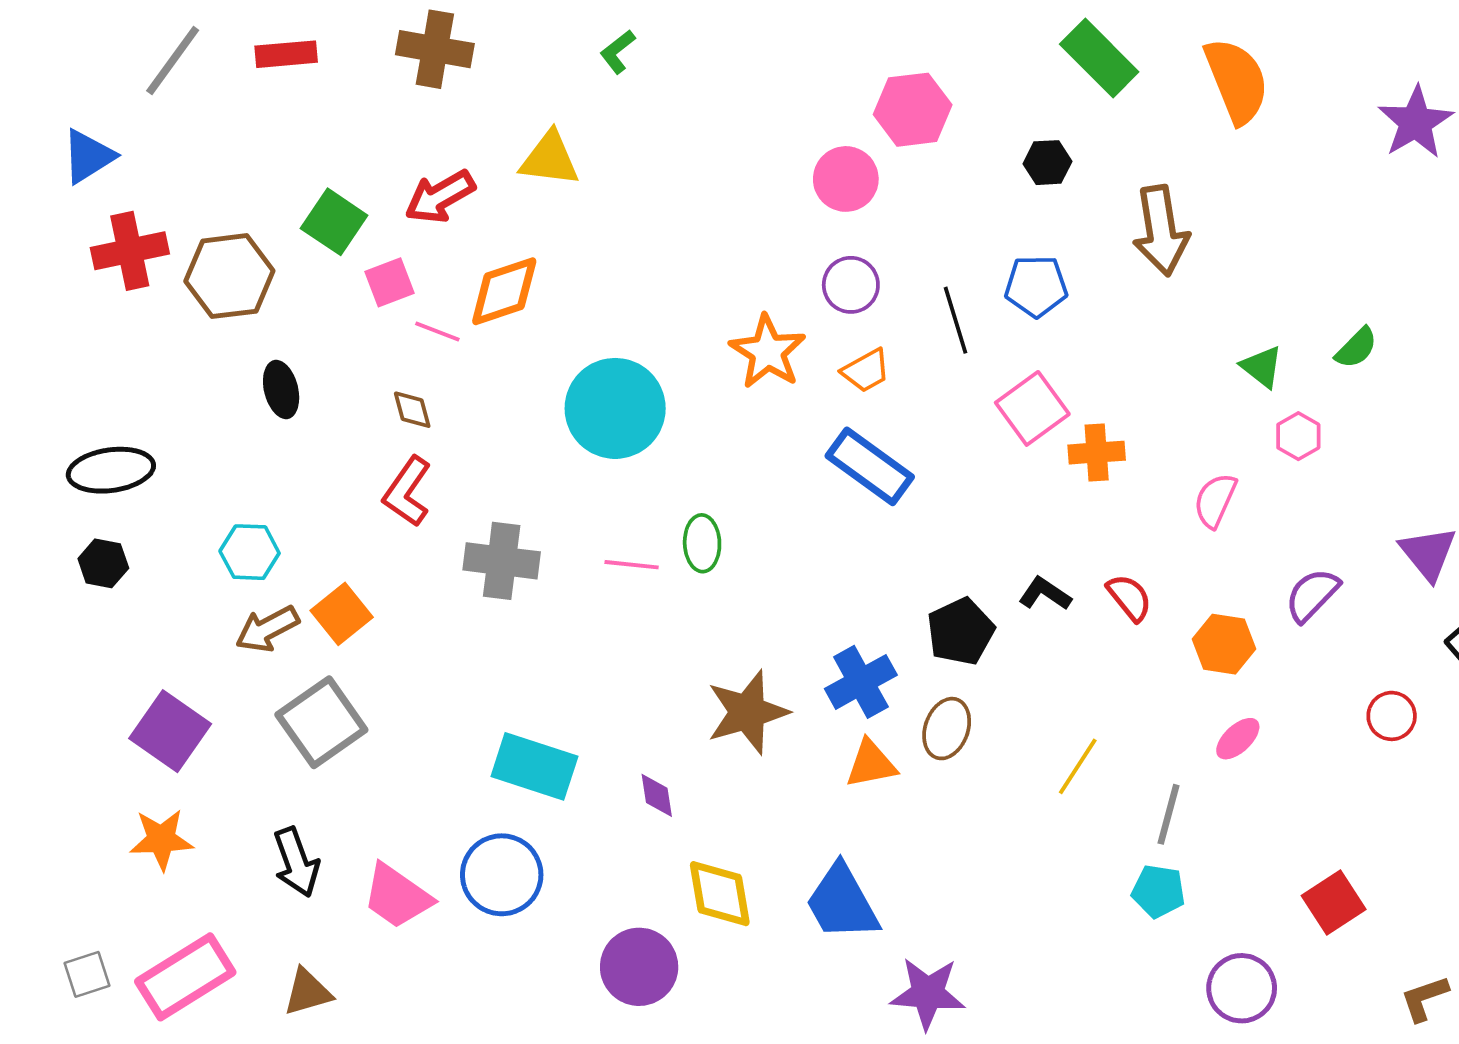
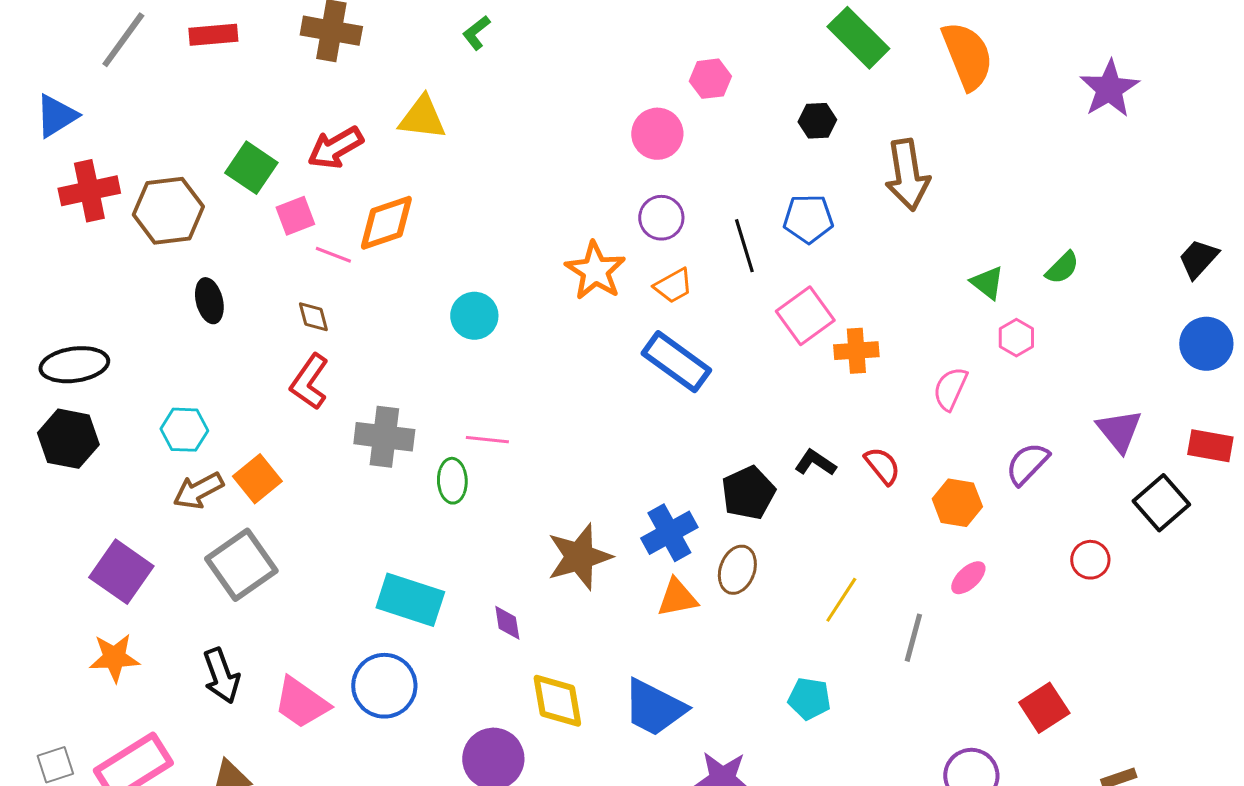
pink hexagon: (913, 110) -> (710, 79), size x0.7
cyan circle: (615, 408) -> (474, 316), size x0.6
green ellipse: (702, 543) -> (452, 481), moved
black hexagon: (103, 563) -> (68, 439), size x1.5
cyan pentagon: (1158, 891) -> (809, 699), moved
blue trapezoid: (842, 903) -> (654, 708), turned -34

